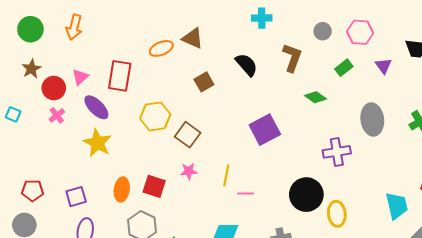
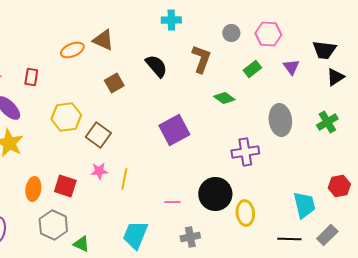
red rectangle: (120, 76) -> (31, 77), size x0.6
yellow line: (226, 175) -> (124, 179), moved
pink line: (245, 194) -> (172, 202), moved

